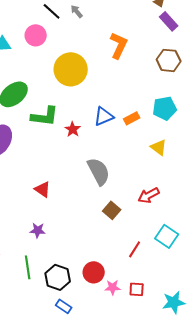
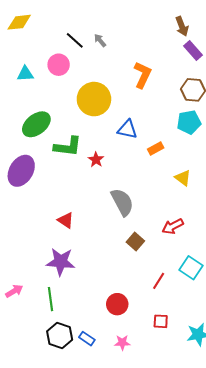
cyan pentagon: (165, 108) -> (189, 122), moved
blue triangle: (104, 116) -> (127, 129), moved, turned 35
purple star: (38, 230) -> (61, 262), size x1.8
black hexagon: (58, 277) -> (60, 335), moved
pink star: (113, 287) -> (122, 343), moved

